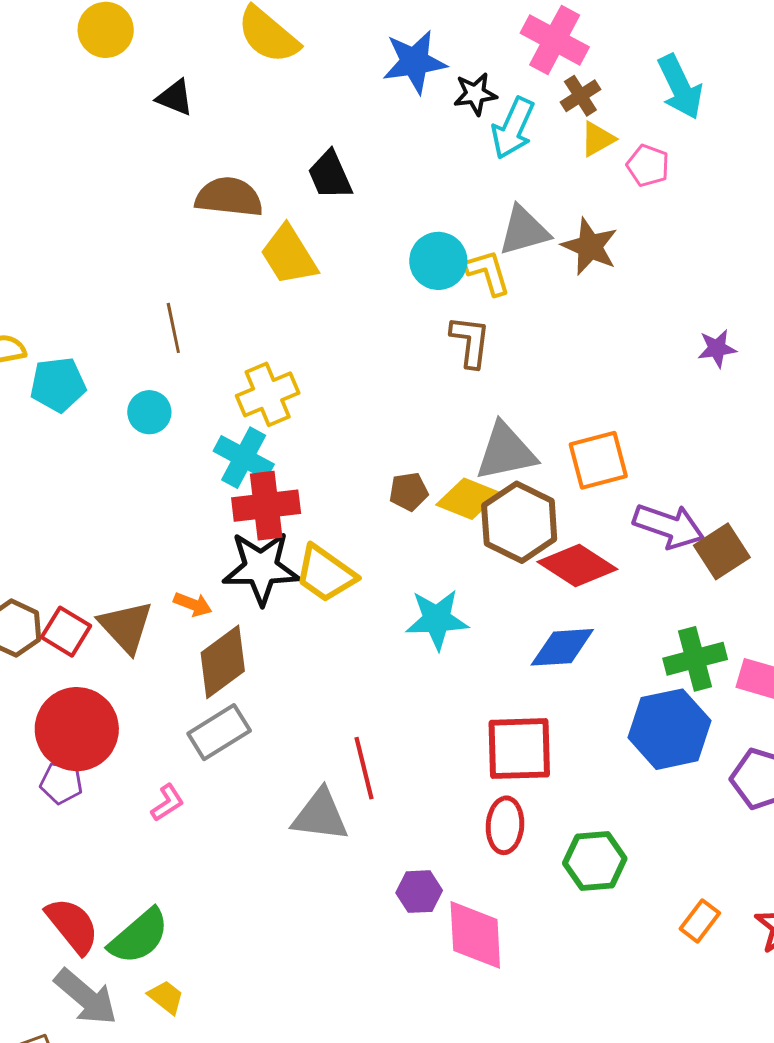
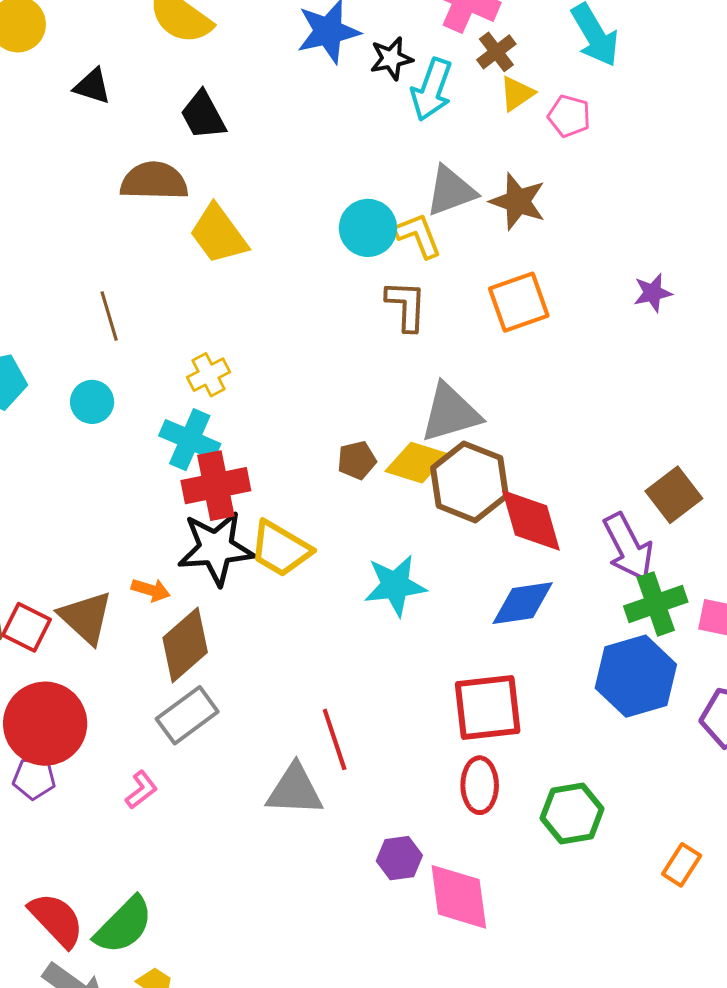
black trapezoid: (330, 175) -> (203, 115), moved
yellow cross: (268, 394) -> (209, 375), size x0.7
orange square: (598, 460) -> (519, 302), moved
purple arrow: (669, 526) -> (628, 547), moved, turned 48
red diamond: (577, 565) -> (531, 520), turned 46

